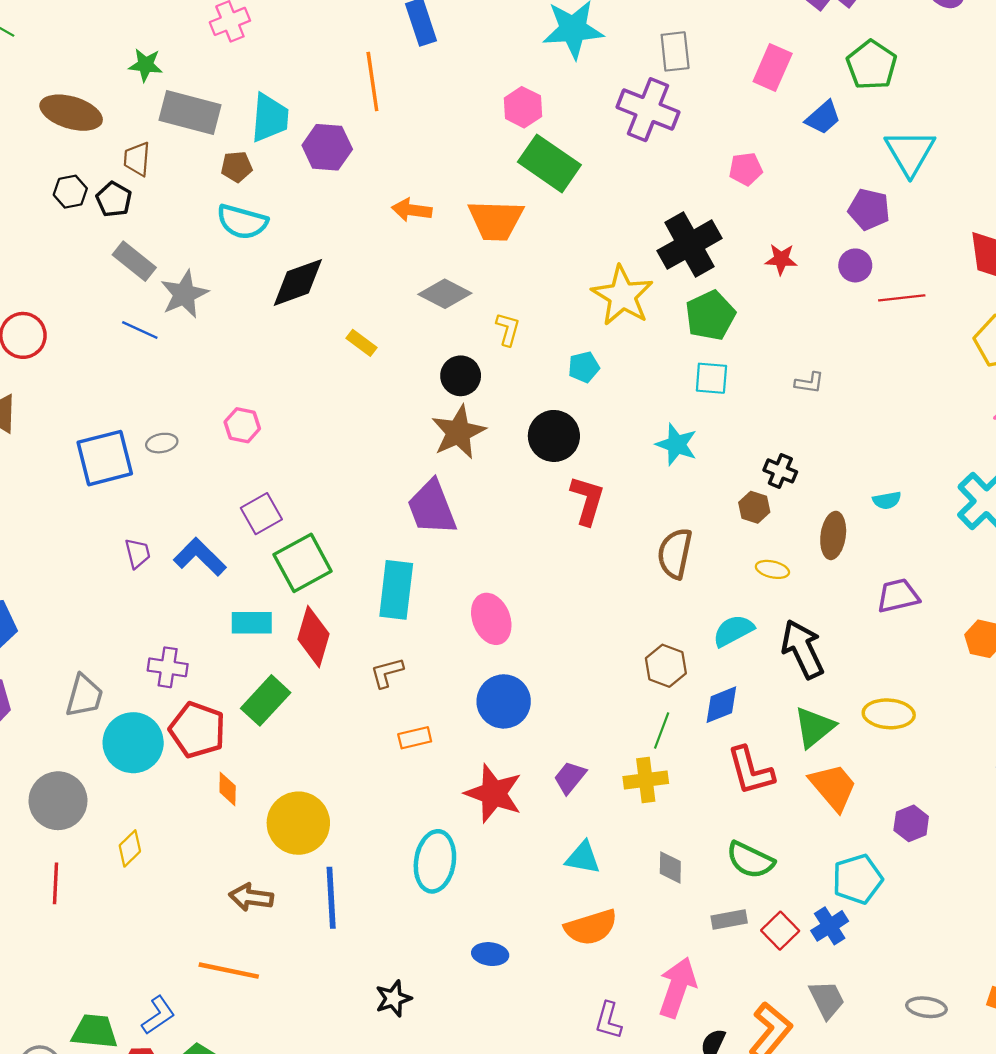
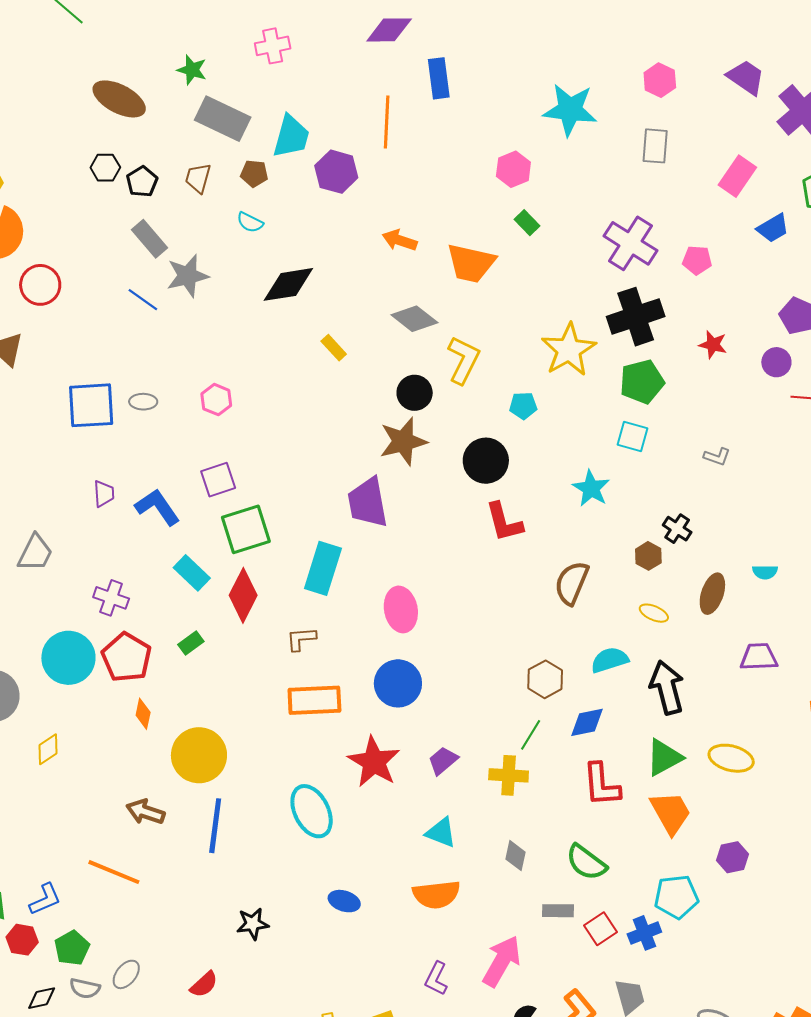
purple cross: (648, 110) -> (631, 243), moved
brown trapezoid: (137, 159) -> (198, 178), moved
green rectangle: (549, 163) -> (527, 223), size x0.5
cyan semicircle: (242, 222) -> (250, 222), size x0.6
yellow L-shape: (508, 329) -> (463, 360), size x1.6
red L-shape: (587, 500) -> (504, 522), turned 138
cyan rectangle: (252, 623) -> (192, 573), turned 33
gray trapezoid: (84, 696) -> (35, 553), moved
green rectangle: (266, 700) -> (191, 643), size x0.6
orange rectangle: (415, 738) -> (314, 700), size x1.8
cyan ellipse: (435, 861) -> (312, 811), turned -46

